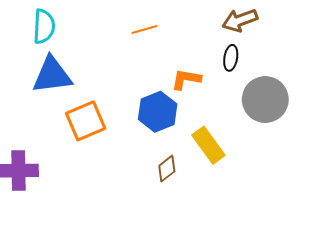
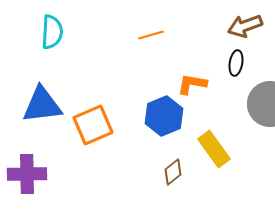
blue triangle: (52, 75) -> (42, 105), moved

